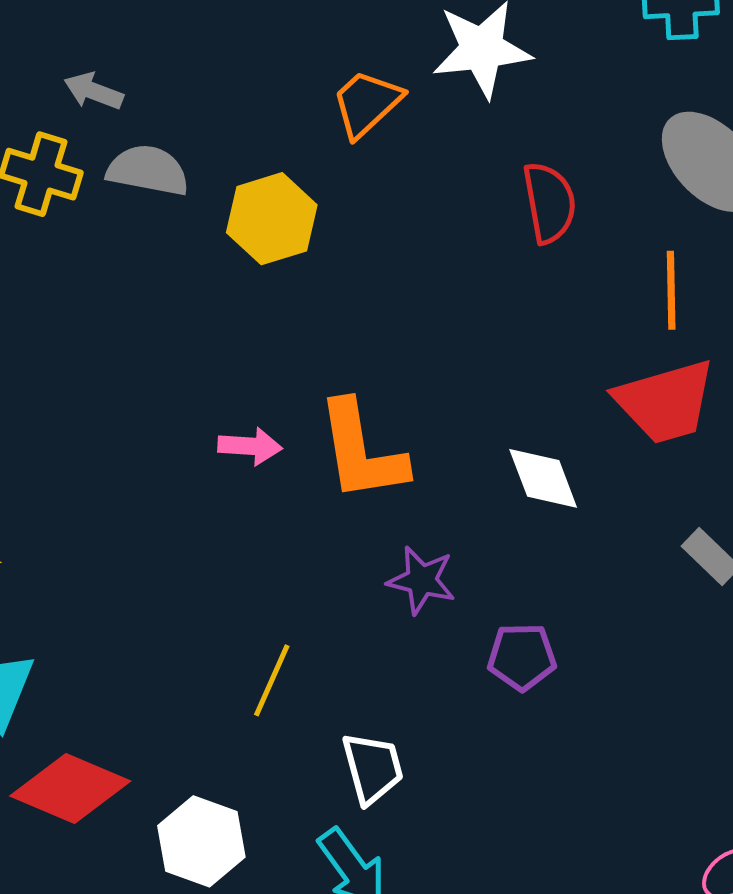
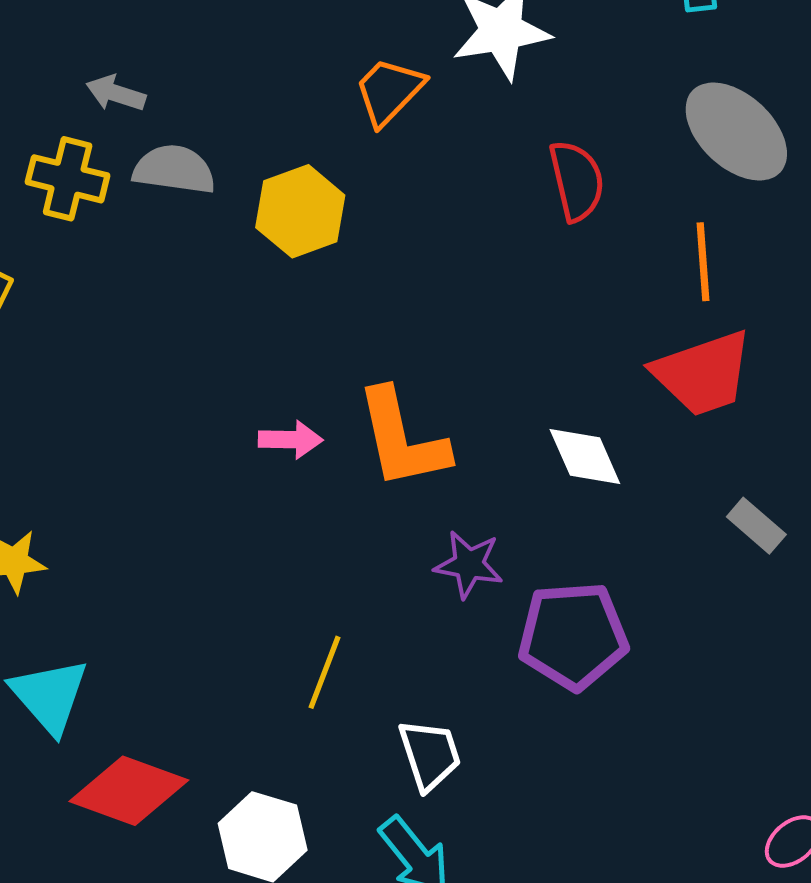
purple pentagon: (522, 657) -> (573, 636), size x1.6

